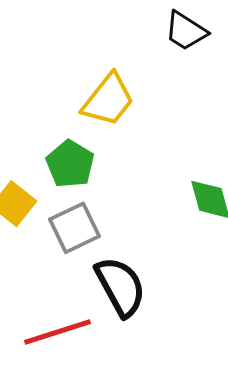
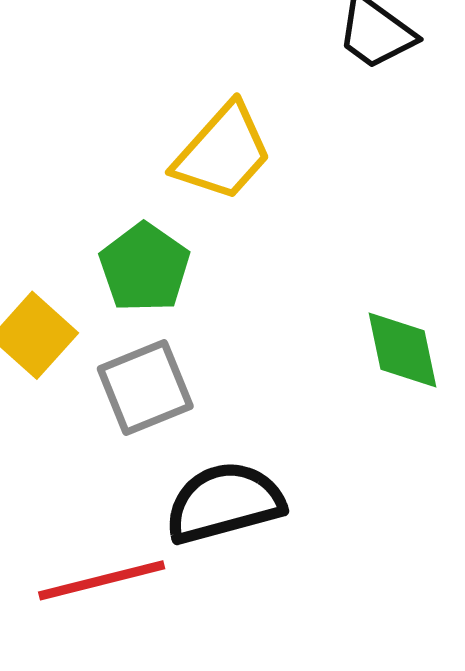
black semicircle: (120, 287) -> (224, 503), turned -80

